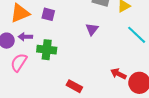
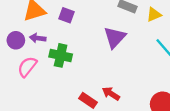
purple triangle: (92, 29) -> (115, 37), size x1.5
red arrow: (118, 74) -> (111, 94), moved

